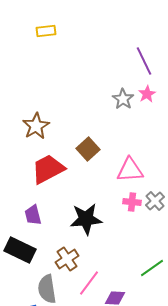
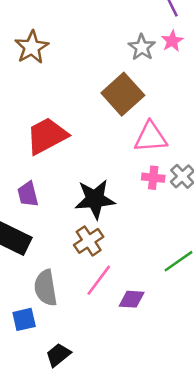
brown star: (36, 126) -> (32, 47), moved
brown square: (88, 149) -> (123, 94), moved, size x1.4
brown cross: (67, 259) -> (89, 241), moved

